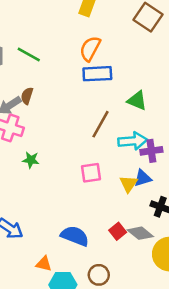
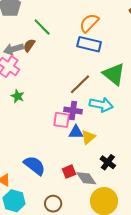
green line: (29, 54) -> (42, 27), moved
green triangle: (137, 101) -> (114, 74), size x1.4
purple cross: (151, 151) -> (73, 111), moved
blue triangle: (143, 178) -> (76, 132), moved
brown circle: (99, 275) -> (53, 204), moved

